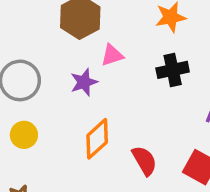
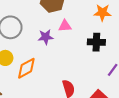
orange diamond: (97, 139) -> (26, 68), moved

